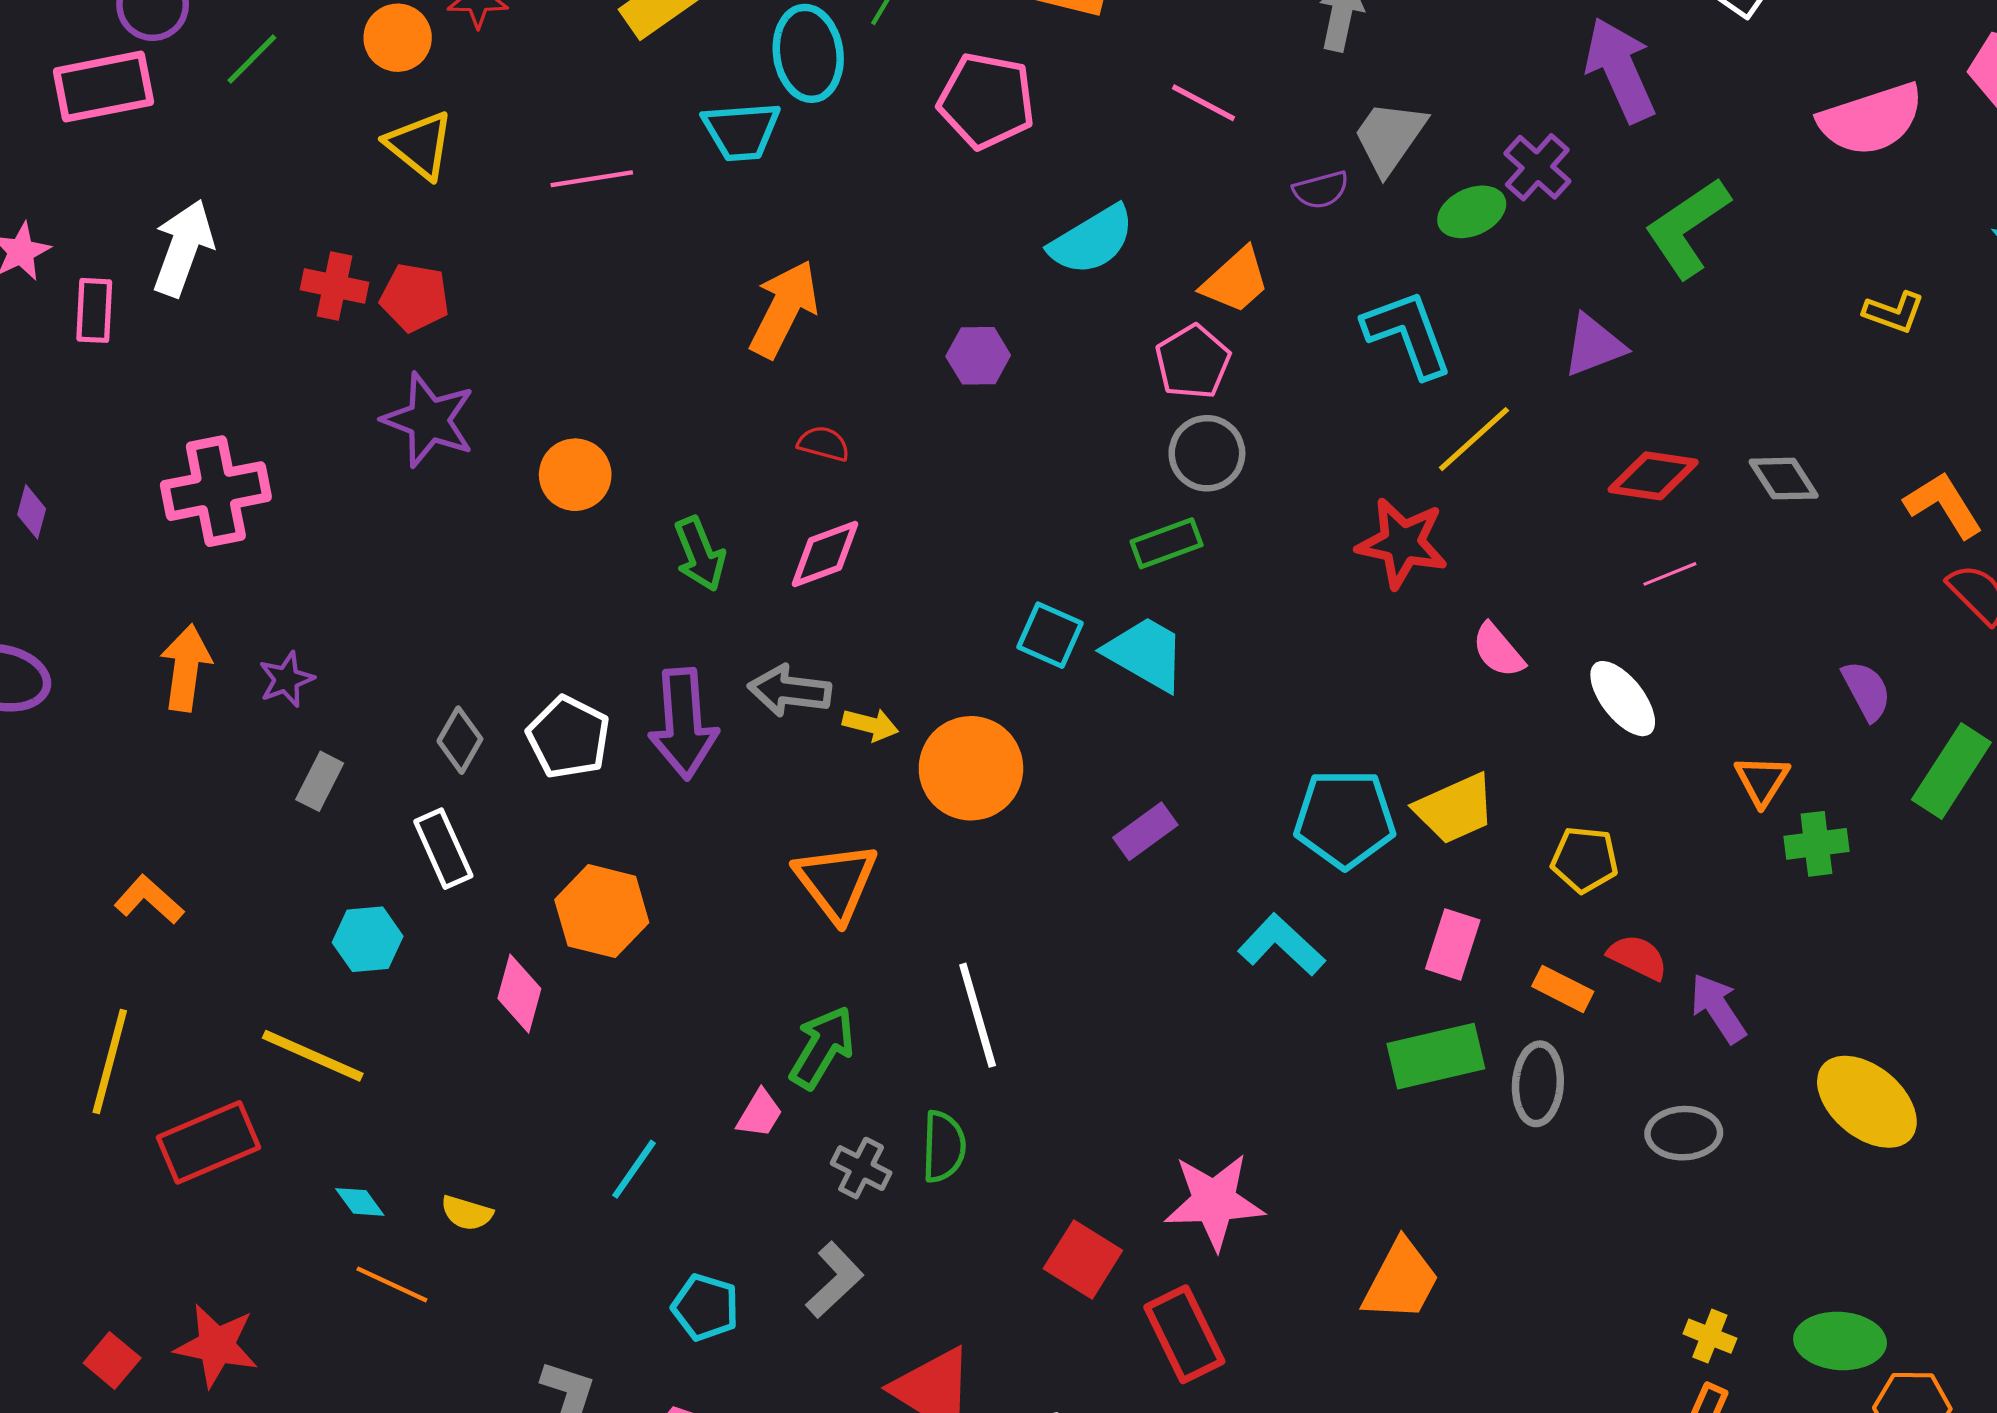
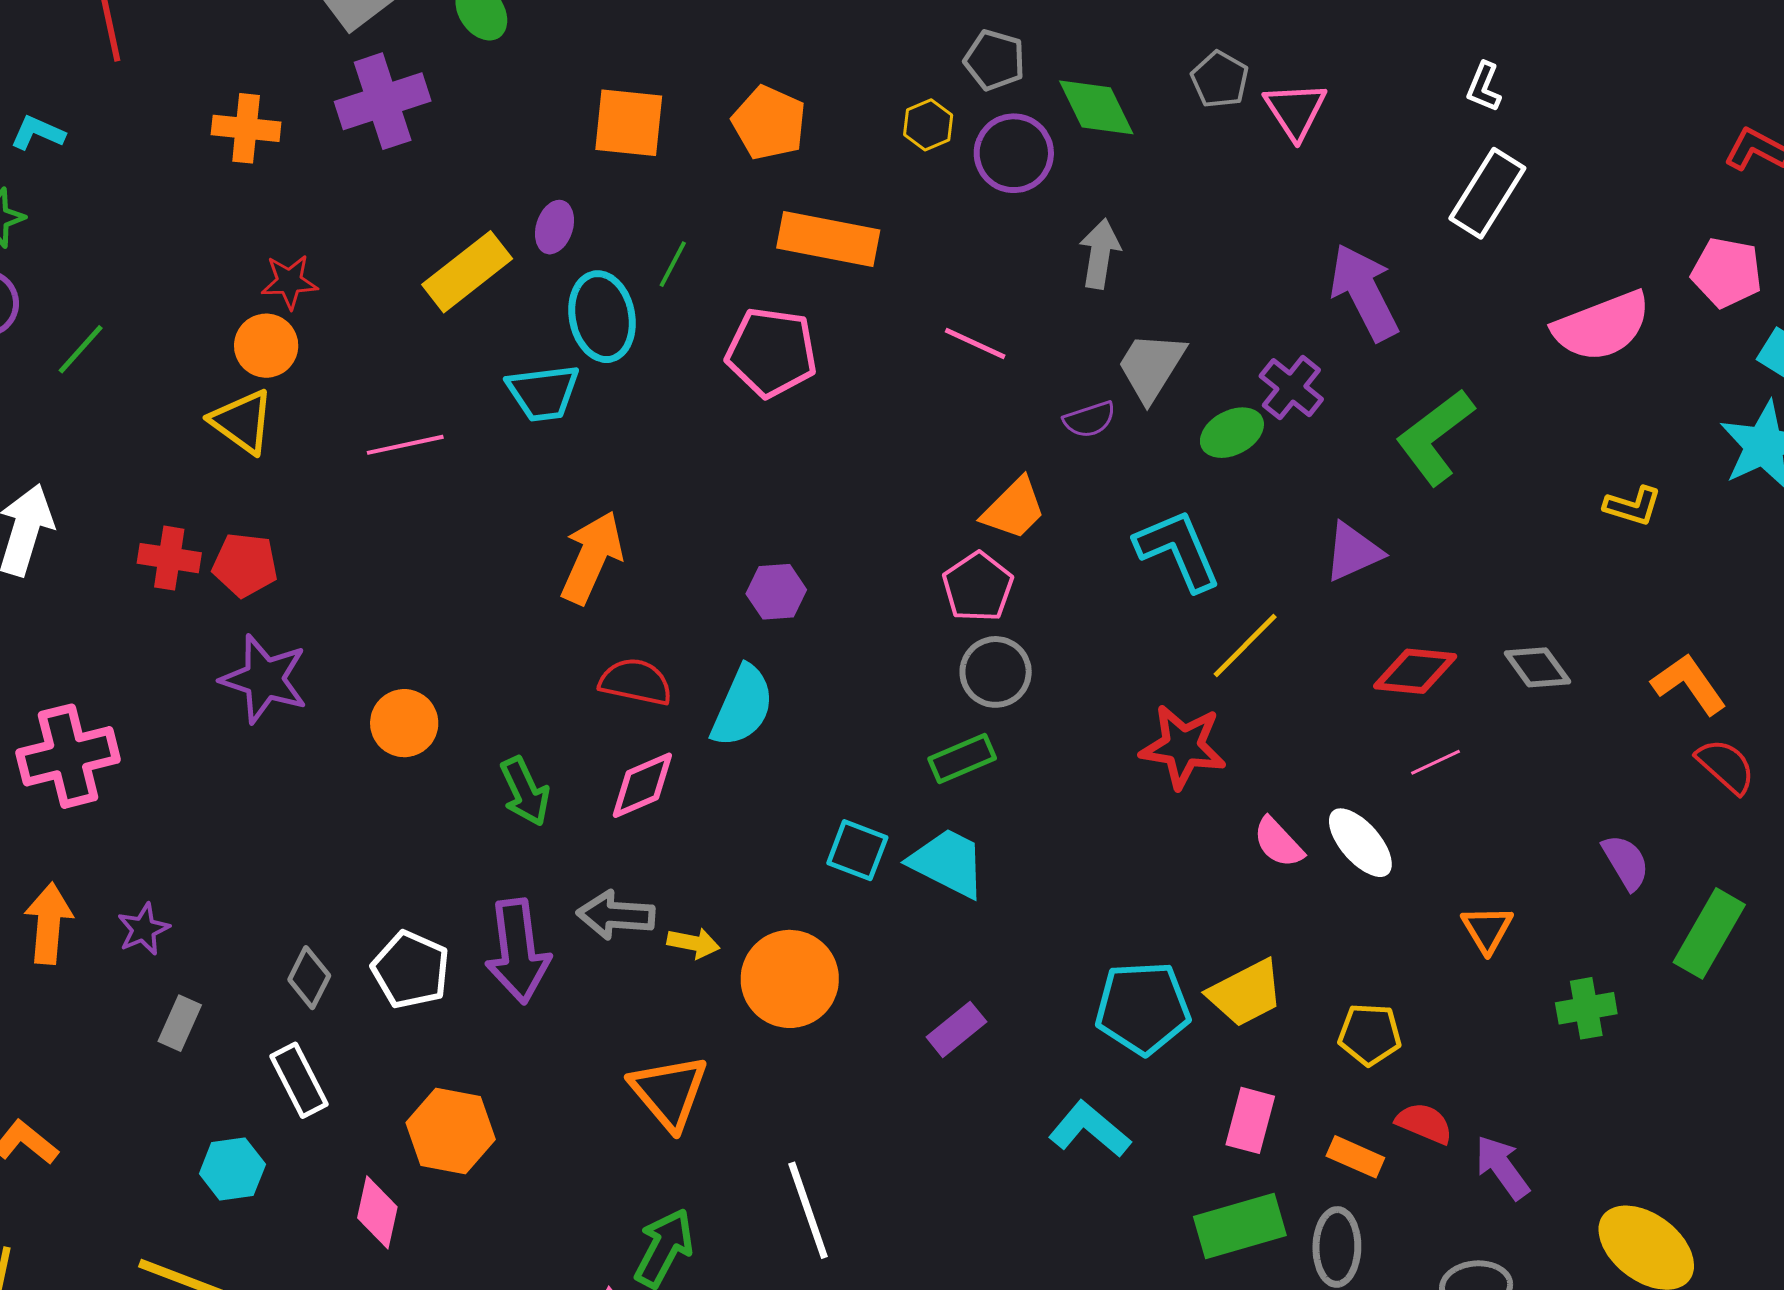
orange circle: (398, 38) -> (266, 346), moved
cyan semicircle: (1092, 240) -> (742, 706), moved, turned -32
red semicircle: (824, 444) -> (636, 682), size x1.5
white ellipse: (1623, 699) -> (1360, 843), moved
orange triangle: (1762, 780) -> (1487, 929), moved

